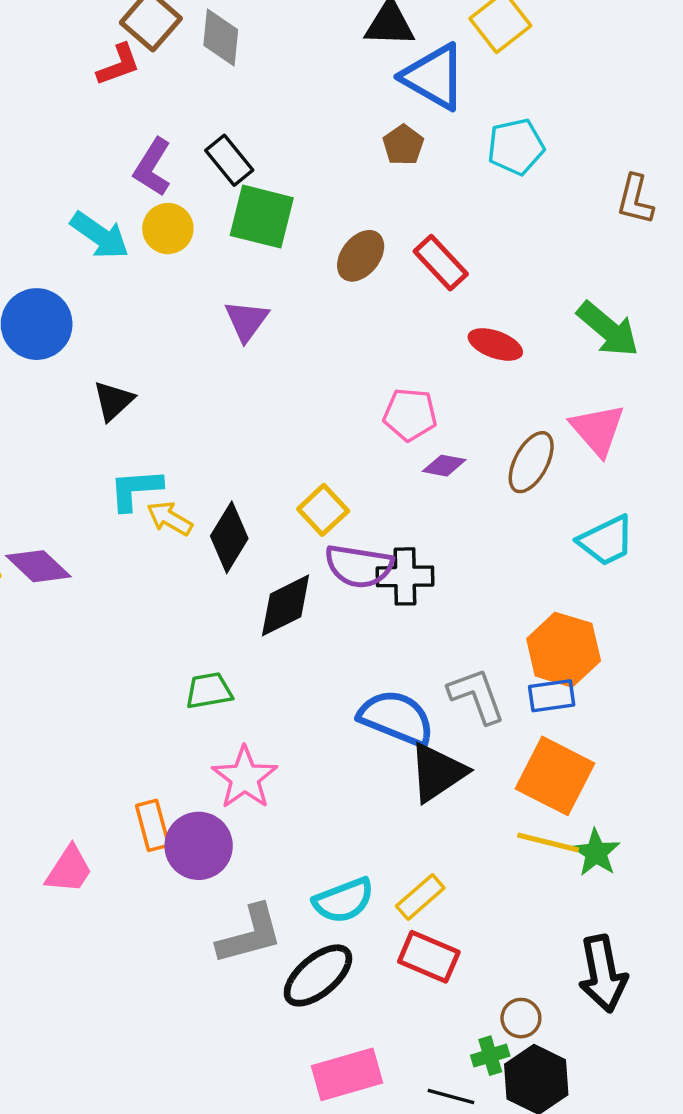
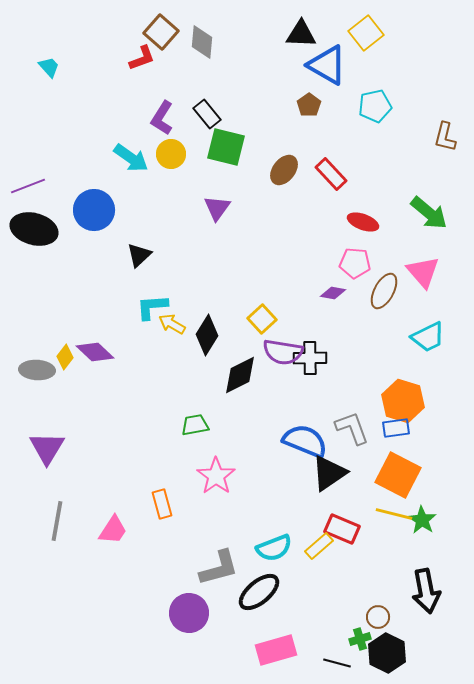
pink pentagon: (410, 414) -> (355, 263), moved
purple circle: (199, 846) -> (189, 613), moved
red rectangle: (429, 957) -> (342, 529), moved

